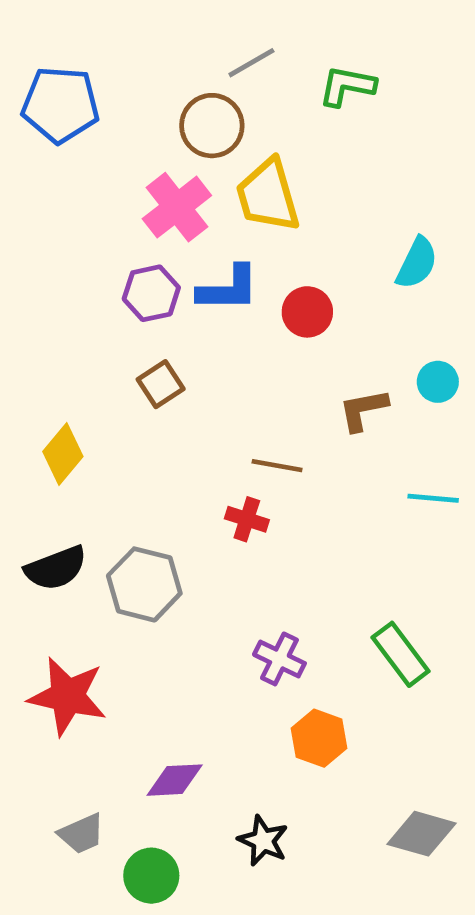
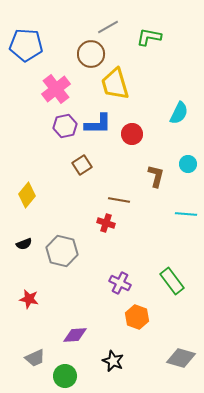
pink cross: (177, 207) -> (56, 89), moved
brown square: (161, 384) -> (82, 165), moved
brown L-shape: (363, 410) -> (156, 176), turned 115
black semicircle: (56, 568) -> (24, 244), size x0.6
red star: (67, 696) -> (29, 299), size x0.6

